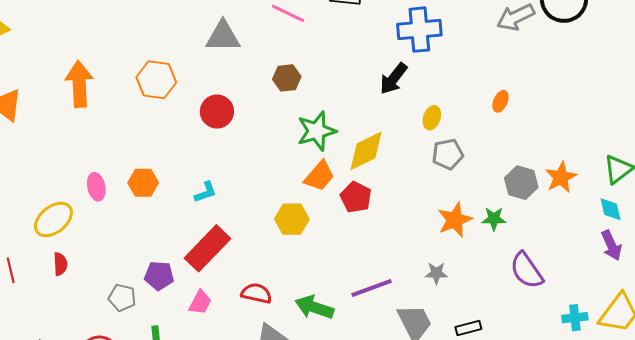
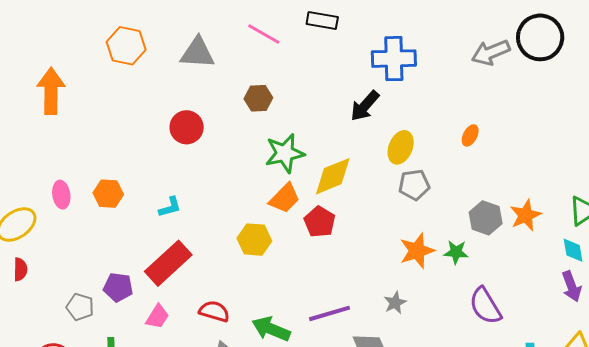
orange hexagon: (156, 80) -> (126, 46), moved
yellow ellipse: (432, 118) -> (401, 147), size x1.4
gray star: (436, 273) -> (395, 303), turned -30

